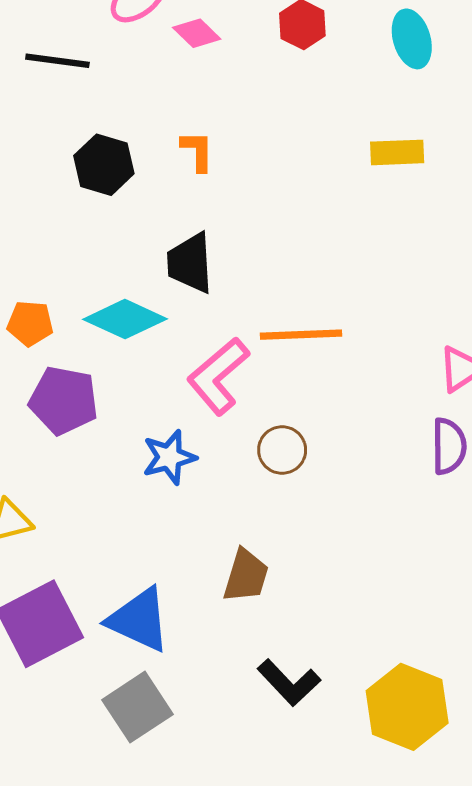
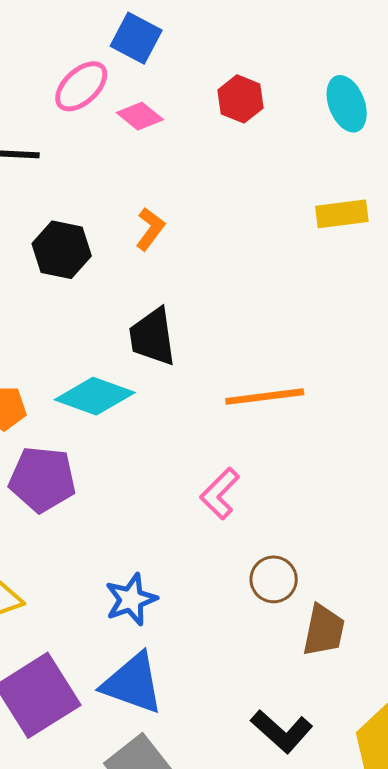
orange L-shape: (197, 151) -> (150, 229), turned 42
pink L-shape: (218, 376) -> (220, 494), moved, size x0.7
brown circle: (282, 450) -> (274, 579), moved
blue star: (169, 457) -> (131, 599), moved
brown trapezoid: (246, 576) -> (324, 630), moved

